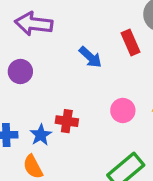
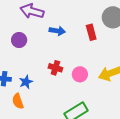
blue arrow: (90, 57) -> (57, 31), moved, turned -42
red cross: (67, 121) -> (55, 68), moved

